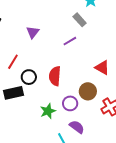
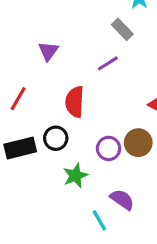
red semicircle: (55, 76) -> (75, 102), moved
black circle: (29, 77) -> (56, 138), moved
purple circle: (70, 103) -> (109, 148), moved

